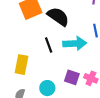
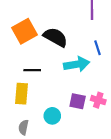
black line: (49, 45) -> (32, 70), moved, turned -63

